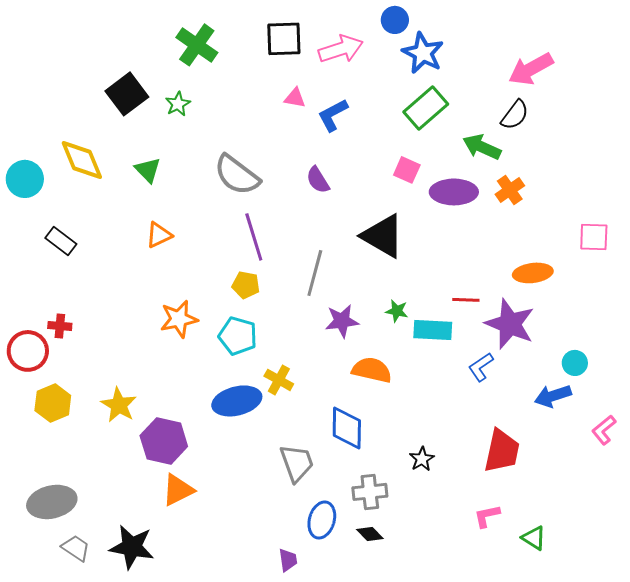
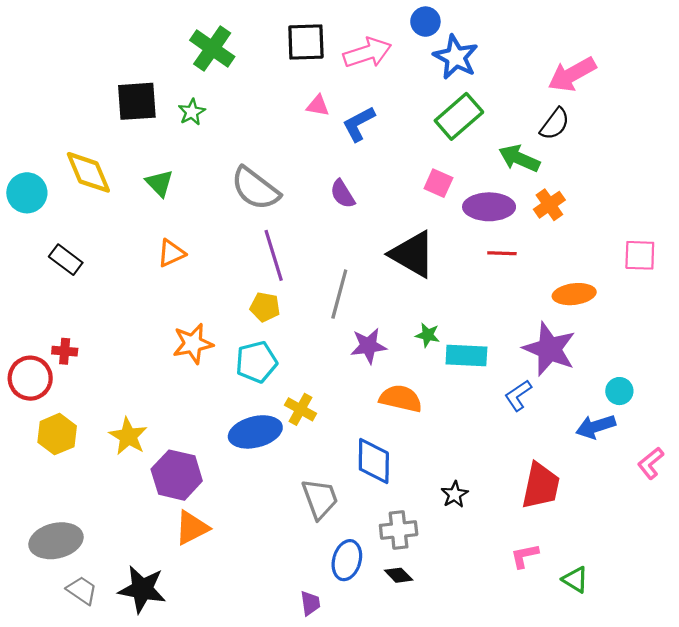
black square: (127, 94) -> (137, 101), turned 33
red line: (466, 300) -> (502, 253), moved
cyan pentagon: (238, 336) -> (256, 362), turned -30

